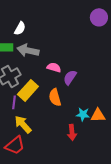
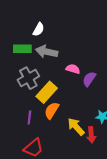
orange semicircle: (55, 97) -> (52, 110), moved, turned 48
purple line: (14, 102) -> (29, 118), moved
yellow arrow: (23, 124) -> (76, 127), moved

